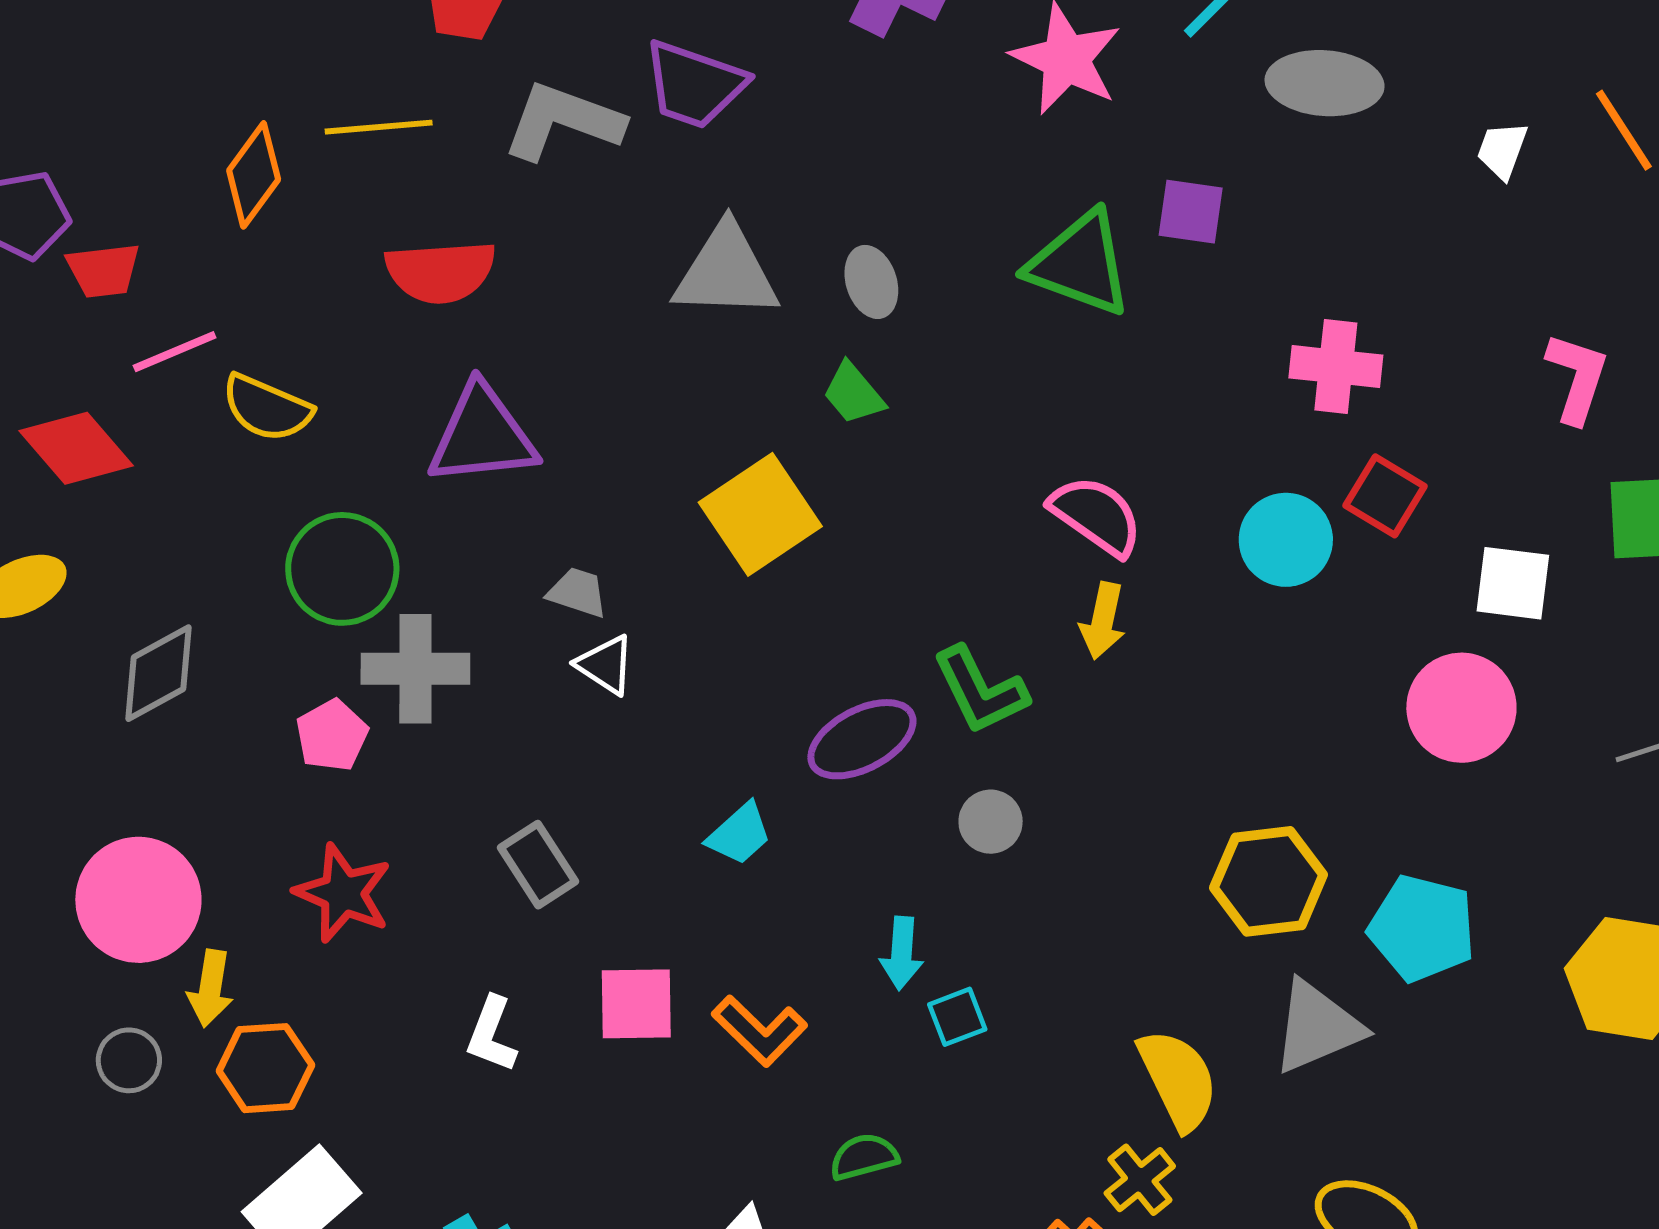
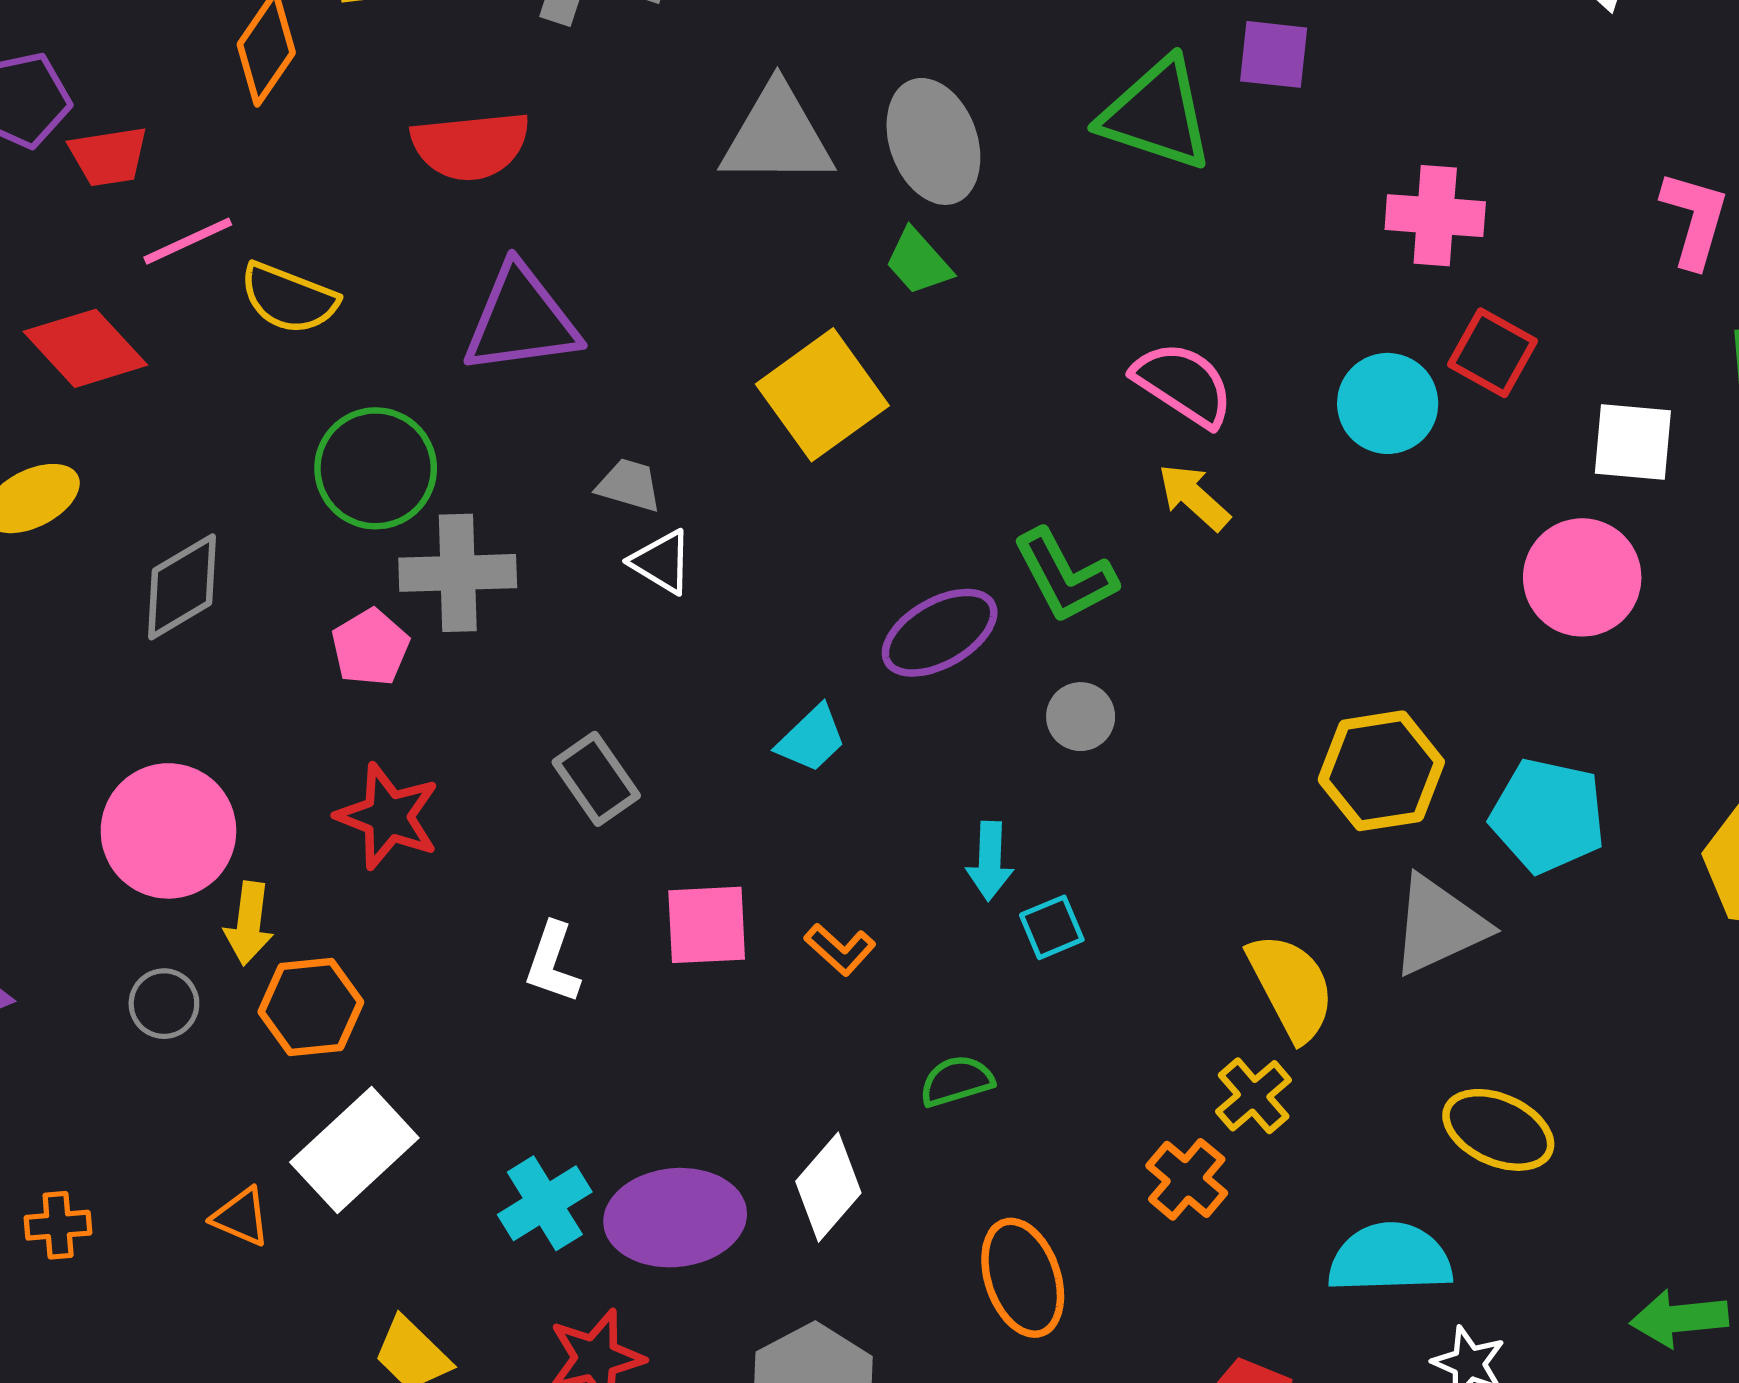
gray ellipse: (871, 282) -> (933, 141), size x1.6
yellow arrow: (1103, 621) -> (1194, 497), turned 122
orange L-shape: (760, 1031) -> (840, 949), size x0.7

